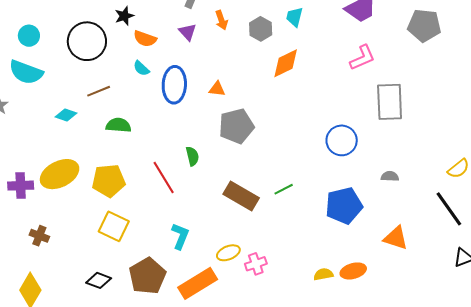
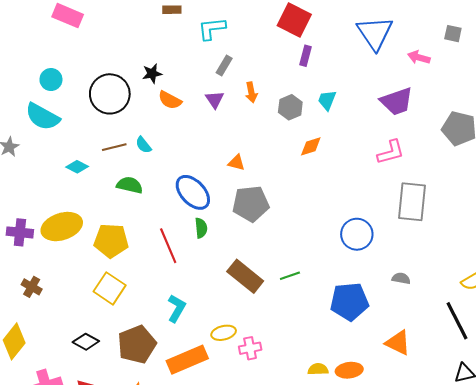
orange diamond: (286, 63) -> (311, 146), size x0.7
cyan semicircle: (141, 68) -> (143, 145), moved
blue ellipse: (174, 85) -> (193, 192), moved, turned -54

